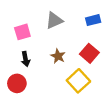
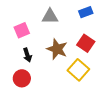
gray triangle: (54, 20) -> (50, 16), turned 30
brown star: (58, 56) -> (57, 49), size x1.5

